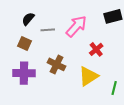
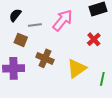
brown square: (24, 44) -> (21, 40), moved
red cross: (96, 49) -> (94, 39), moved

